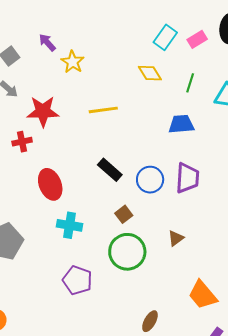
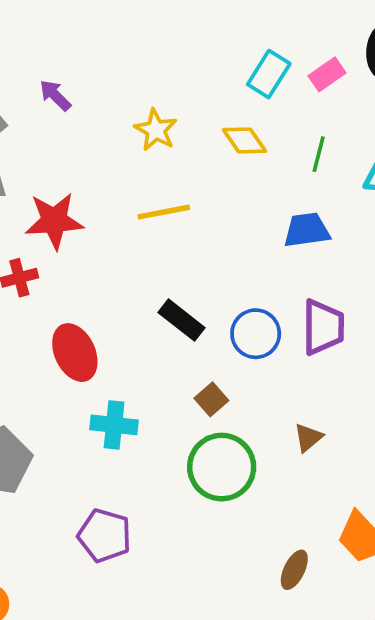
yellow star: (73, 62) -> (156, 130), moved
purple pentagon: (77, 280) -> (105, 536), moved
brown ellipse: (150, 321) -> (294, 570), moved

